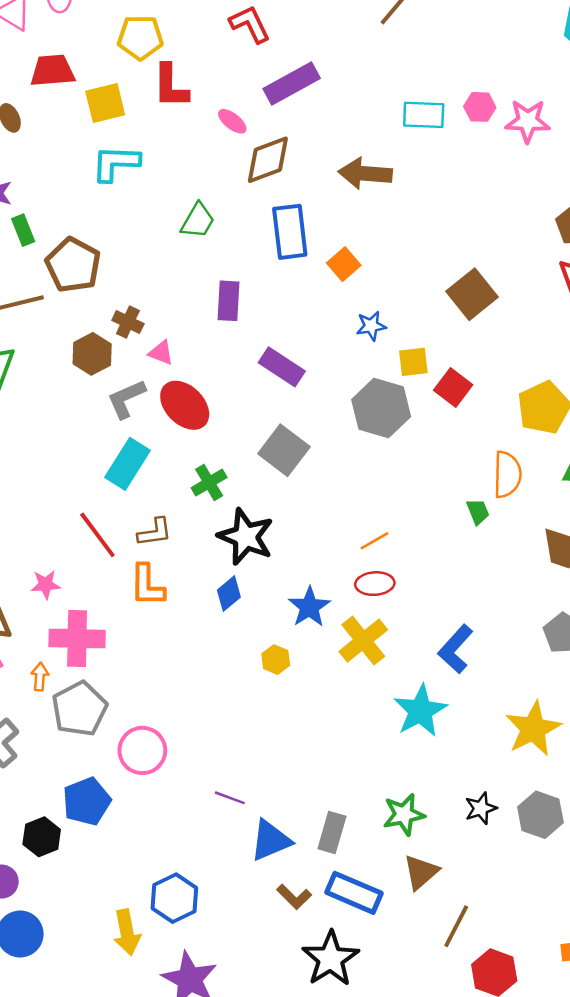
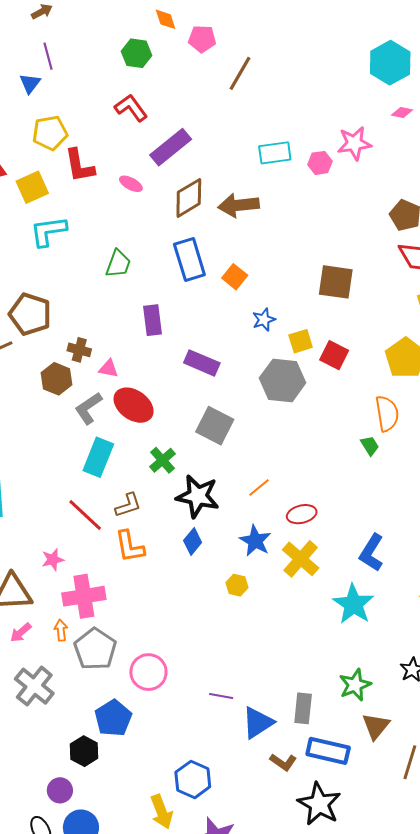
pink hexagon: (480, 107) -> (320, 163), moved
brown diamond: (268, 160) -> (189, 198), moved
brown square: (472, 294) -> (336, 282), turned -33
orange line: (374, 541) -> (259, 487), moved

